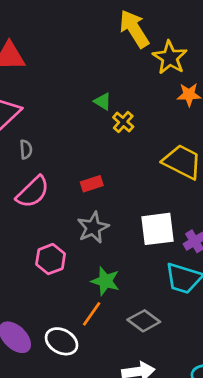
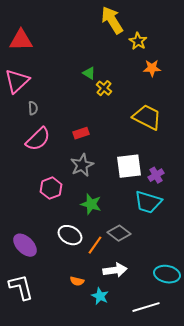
yellow star: (170, 58) -> (138, 41), size x0.7
orange line: (92, 314) -> (95, 245), moved
white ellipse: (62, 341) -> (70, 235), moved

